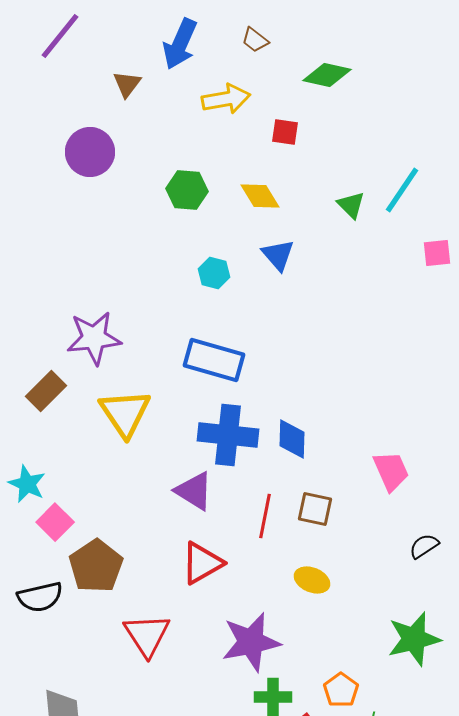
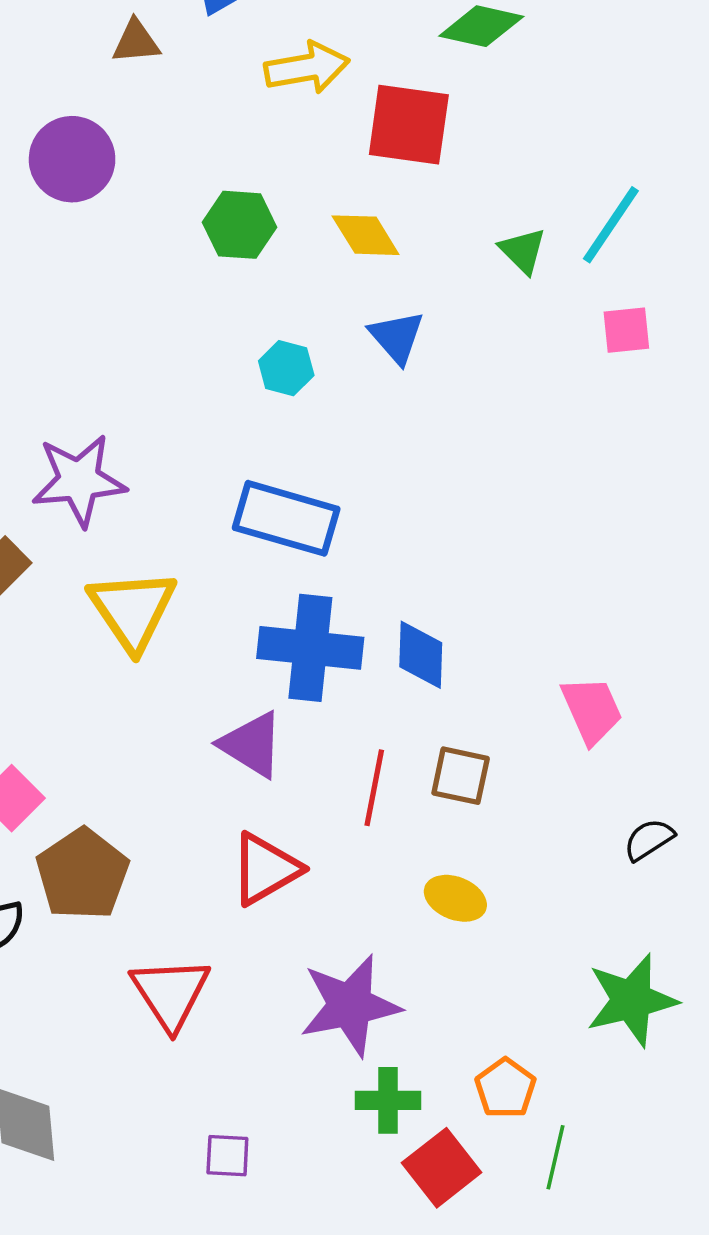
brown triangle: (127, 84) -> (136, 42), turned 48
red square: (285, 132) -> (409, 125), size x1.8
pink square: (437, 253) -> (626, 330), moved

